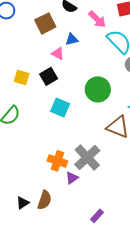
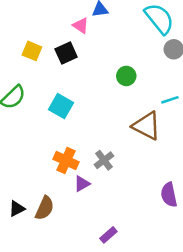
green circle: (98, 89) -> (126, 76), size x0.6
cyan square: (60, 108) -> (61, 106), moved
gray cross: (87, 158) -> (104, 160), size x0.6

